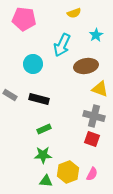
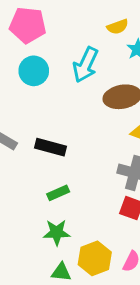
yellow semicircle: (74, 13) -> (118, 27), moved
cyan circle: (33, 64) -> (34, 71), moved

